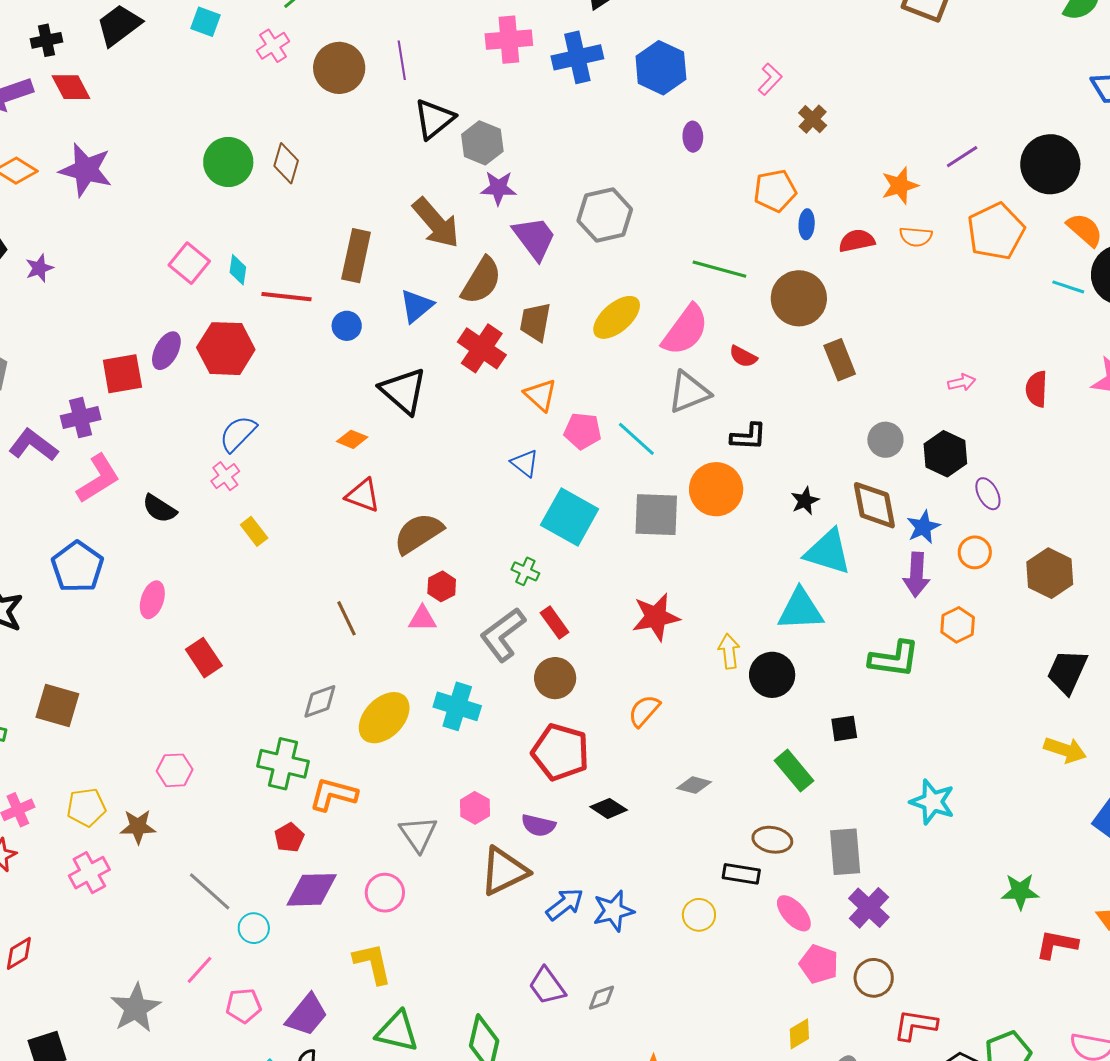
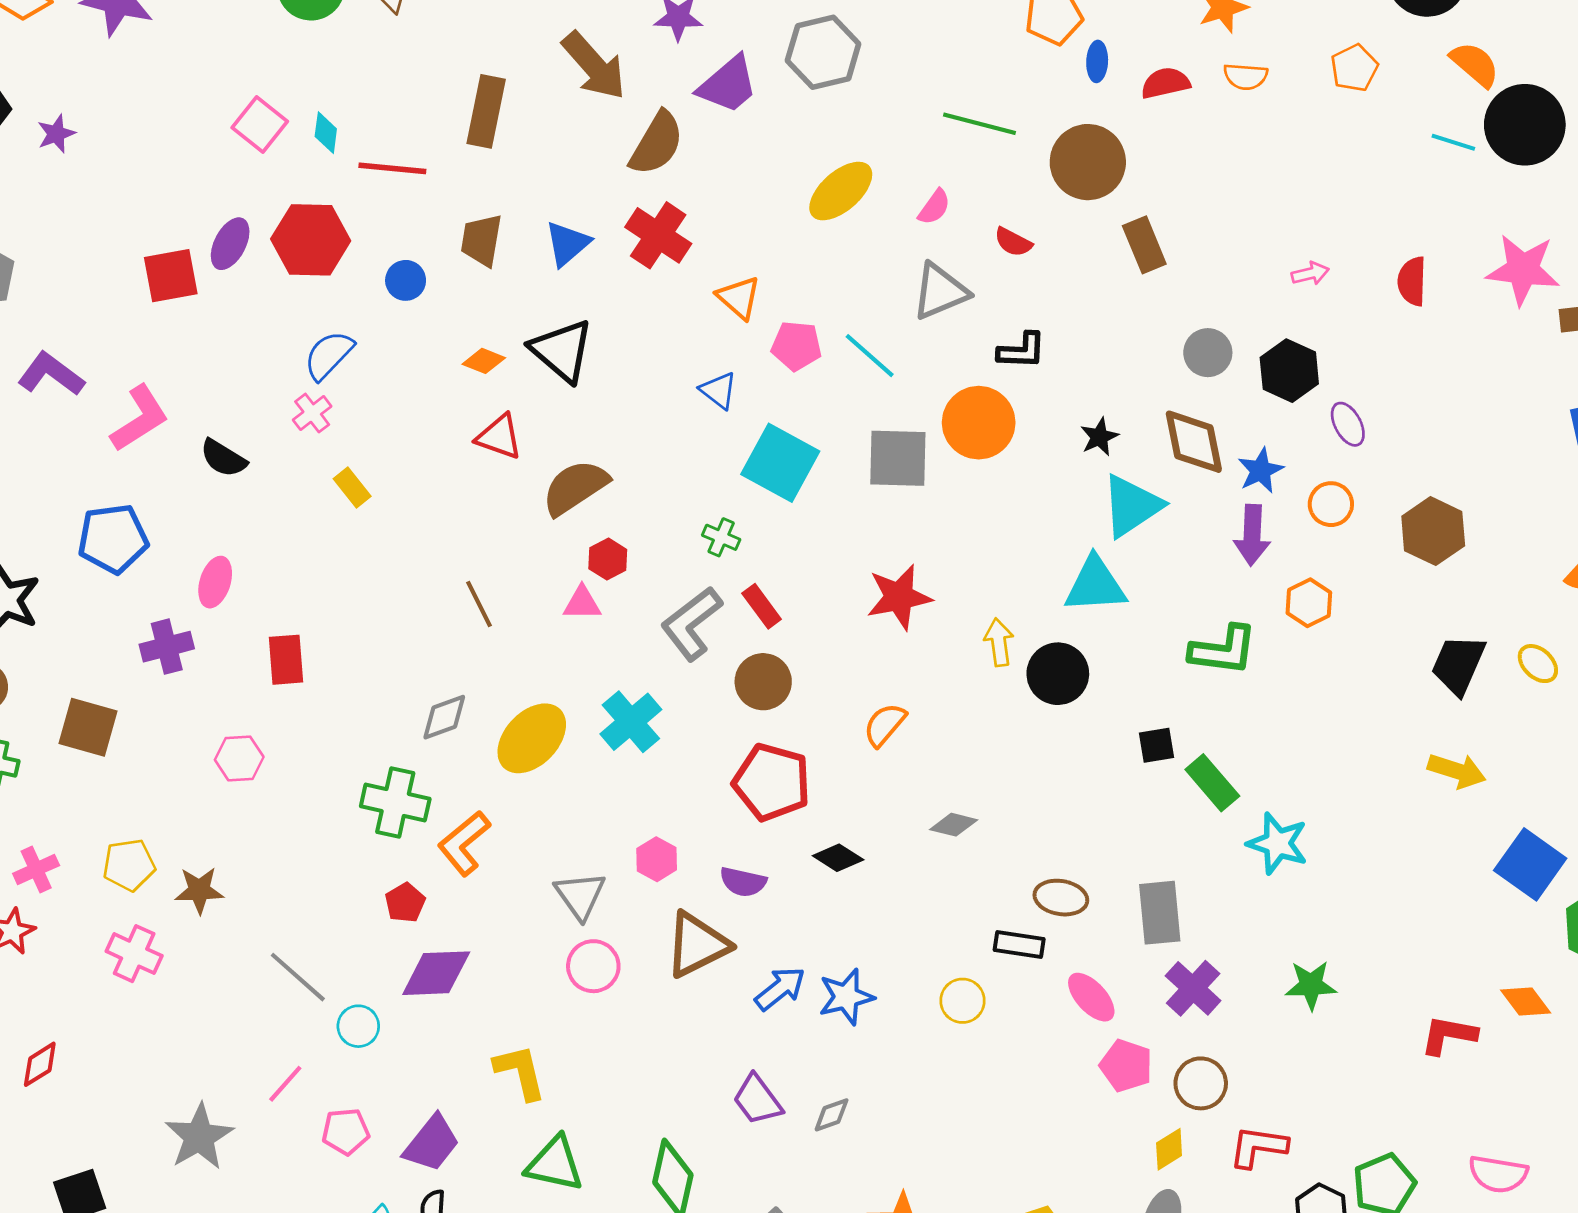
orange pentagon: (996, 231) -> (1354, 68), size x0.6
purple trapezoid: (534, 238) -> (728, 85), turned 87
blue triangle: (416, 306) -> (567, 244), moved
brown trapezoid: (535, 322) -> (481, 240), moved
blue circle: (347, 326) -> (406, 280), moved
pink semicircle: (685, 330) -> (934, 207), size x0.5
black triangle: (403, 391) -> (562, 351), moved
purple cross: (81, 418) -> (167, 647), moved
cyan triangle: (828, 552) -> (1132, 506), turned -50
blue pentagon: (77, 567) -> (113, 539), turned 30
red rectangle: (204, 658) -> (286, 660), turned 30
cyan cross: (457, 706) -> (631, 722), turned 33
pink hexagon: (175, 770) -> (239, 758), moved
green rectangle: (794, 771) -> (1212, 783), moved
orange L-shape: (333, 794) -> (464, 843), turned -54
pink cross: (89, 873) -> (134, 954), turned -36
green star: (1020, 891) -> (1311, 985), moved
pink circle: (385, 893) -> (593, 966), moved
yellow diamond: (799, 1034) -> (1169, 1149), moved

